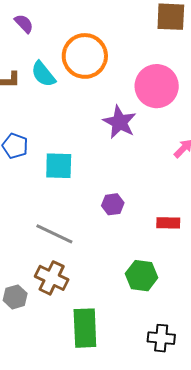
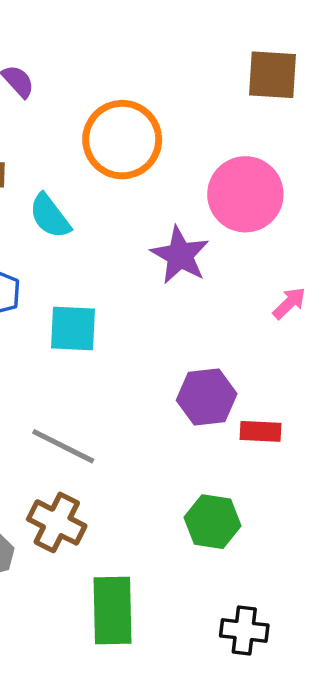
cyan semicircle: (43, 74) -> (50, 216), moved
purple hexagon: (113, 204) -> (207, 397), moved, size x1.5

